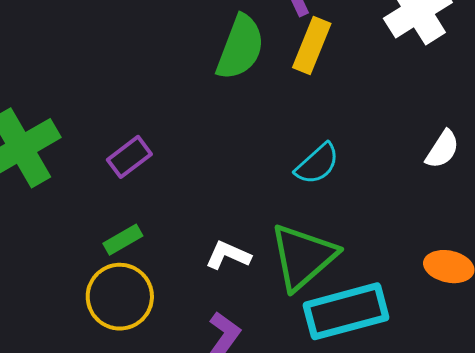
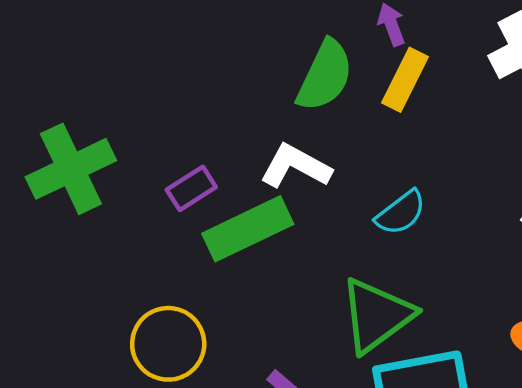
green rectangle: (123, 240) -> (248, 229), moved, size x2.0
white L-shape: (228, 255) -> (296, 166), moved, size x1.4

